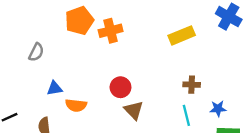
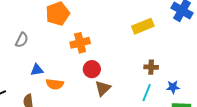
orange cross: (111, 31) -> (80, 43), moved
brown triangle: (134, 110) -> (103, 88), turned 30
cyan line: (186, 115) -> (147, 93), turned 36

